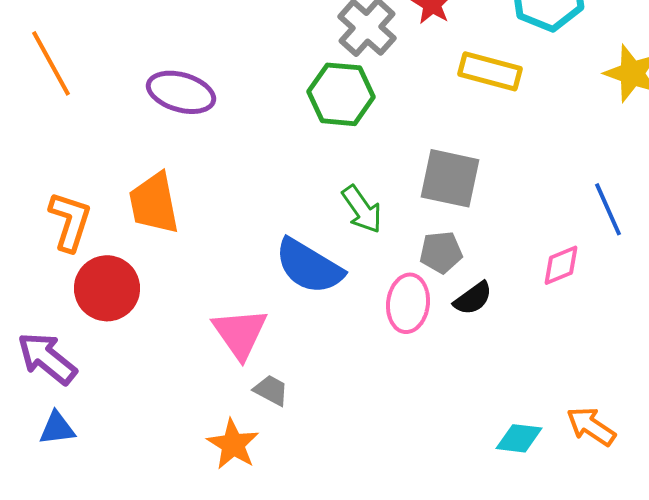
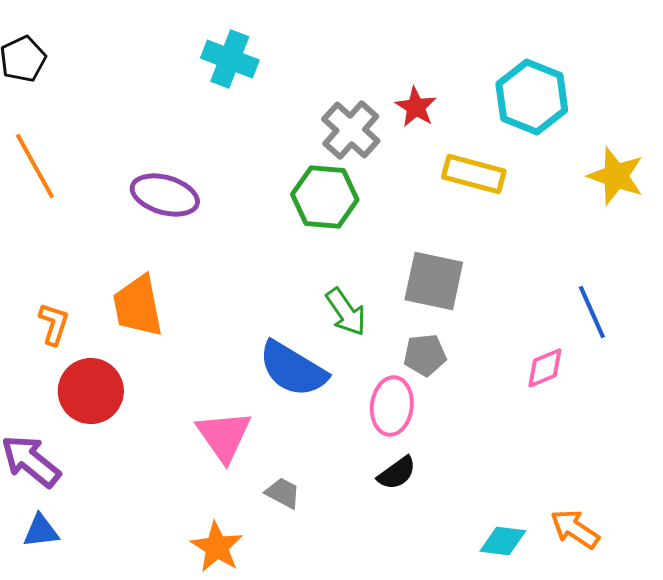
orange L-shape: (70, 221) -> (54, 324), size x0.7
black semicircle: (473, 298) -> (397, 473), moved
gray trapezoid: (271, 390) -> (283, 493), moved

